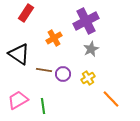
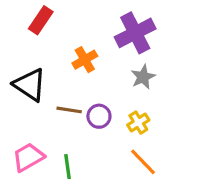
orange line: (111, 99) -> (143, 162), moved

